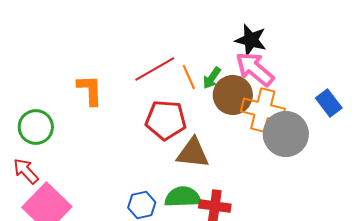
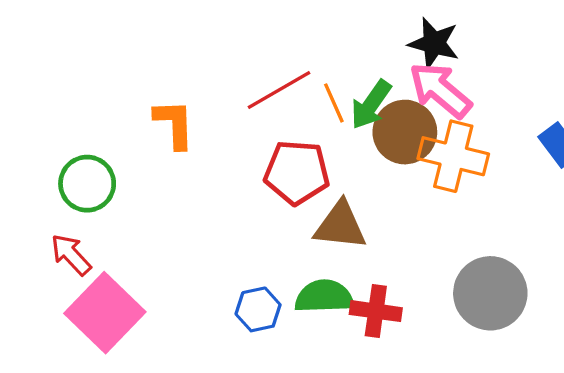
green arrow: (212, 78) -> (371, 105), size x1.4
gray circle: (286, 134) -> (490, 293), moved

